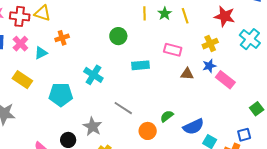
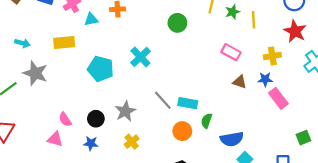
cyan rectangle: (141, 65) -> (188, 103), moved
yellow rectangle: (22, 80) -> (64, 43), turned -54
green semicircle: (167, 116) -> (207, 121), turned -48

